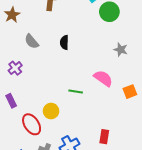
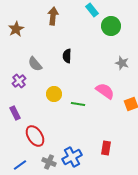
gray semicircle: (32, 41) -> (35, 64), moved
yellow circle: (51, 111) -> (54, 94), moved

